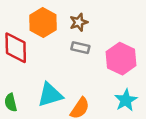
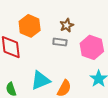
brown star: (79, 22) -> (67, 25), moved

